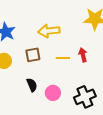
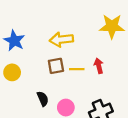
brown square: (33, 55) -> (56, 66), moved

